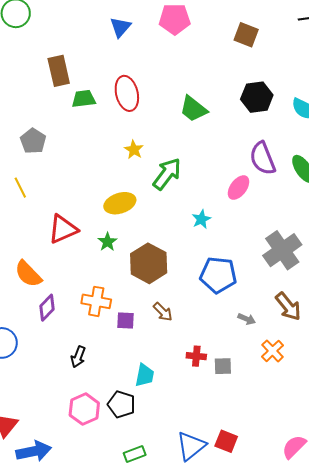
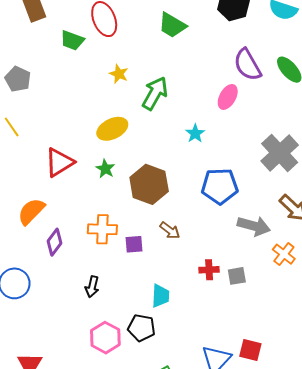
green trapezoid: (84, 99) -> (72, 40), moved, turned -145
orange semicircle: (28, 274) -> (31, 211), turned 96
gray arrow: (247, 319) -> (254, 226), size x1.8

